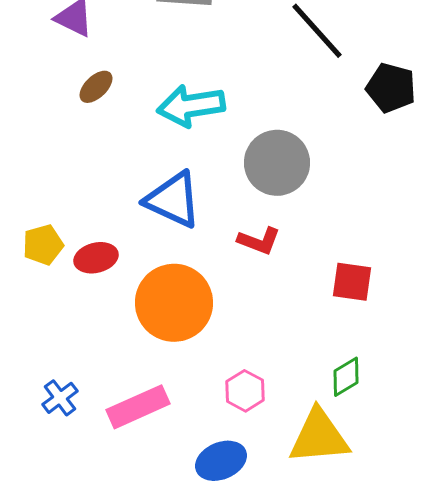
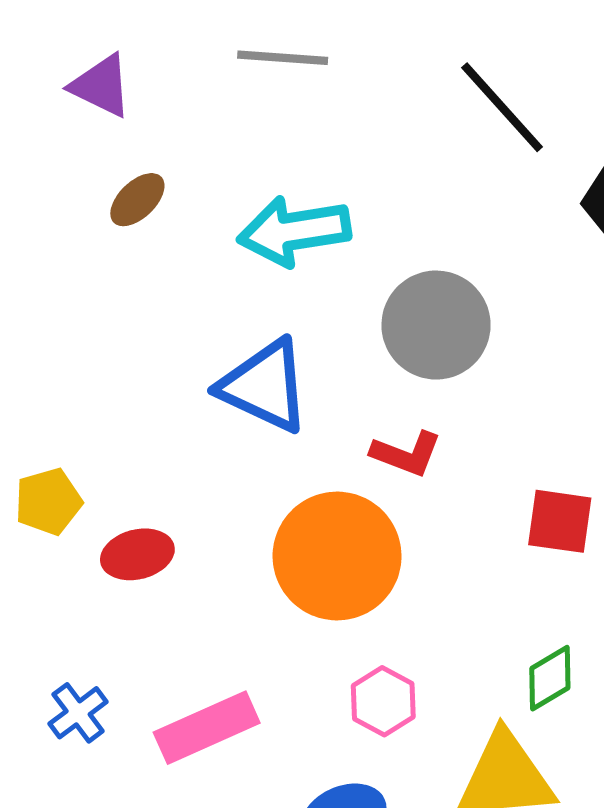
yellow pentagon: (43, 245) -> (48, 502), moved
red ellipse: (96, 258) -> (137, 554), moved
orange circle: (174, 303) -> (337, 556), moved

